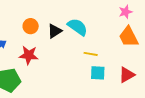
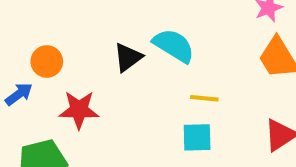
orange circle: (31, 26) -> (47, 61), moved
cyan square: (98, 73) -> (197, 137), moved

